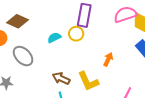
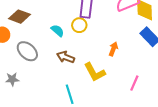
cyan semicircle: (54, 38) -> (58, 31), turned 72
brown arrow: (61, 78) -> (66, 57), moved

